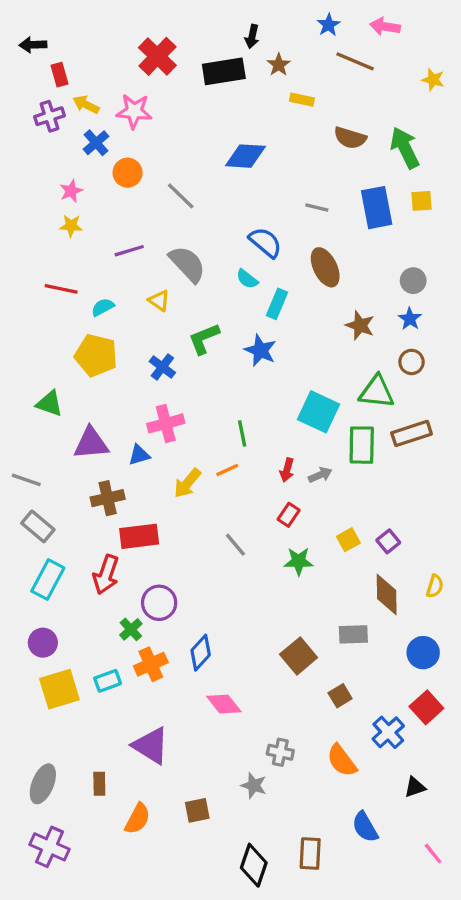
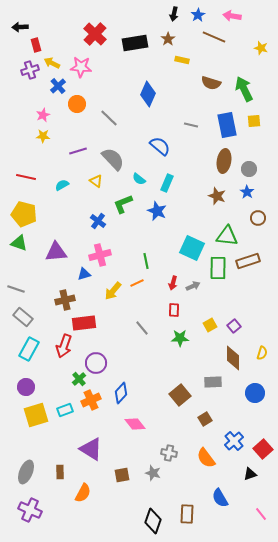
black arrow: (252, 36) -> (174, 14), moved
blue diamond: (245, 156) -> (148, 94), turned -70
brown ellipse: (325, 267) -> (224, 161), moved, turned 35
cyan semicircle: (247, 279) -> (139, 179), moved
red line: (61, 289) -> (26, 177), moved
yellow pentagon: (96, 355) -> (24, 214), moved
brown circle: (412, 362) -> (258, 218), moved
green triangle: (49, 404) -> (19, 243), moved
purple triangle: (91, 443) -> (56, 252), moved
red rectangle: (289, 515) -> (174, 310), turned -32
red square: (426, 707) -> (263, 449), moved
brown square: (197, 810) -> (122, 475), moved

